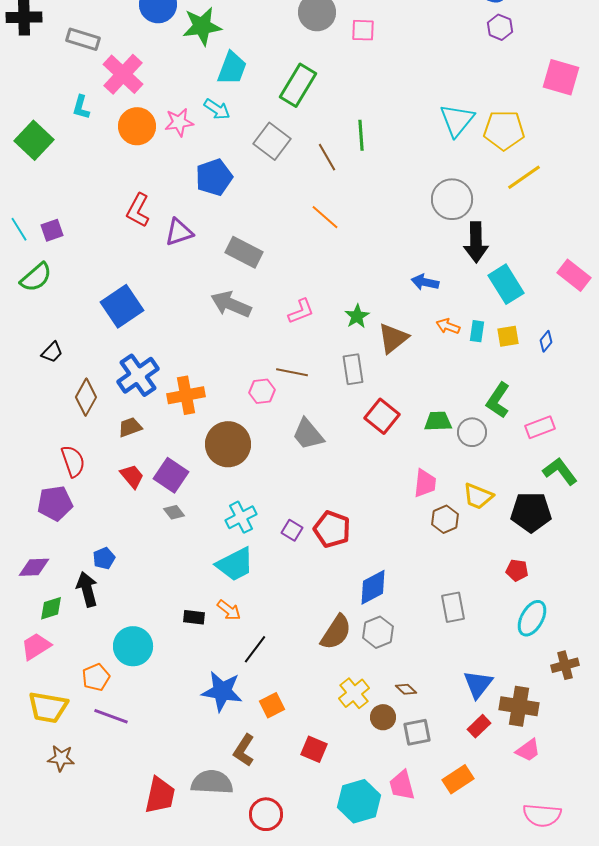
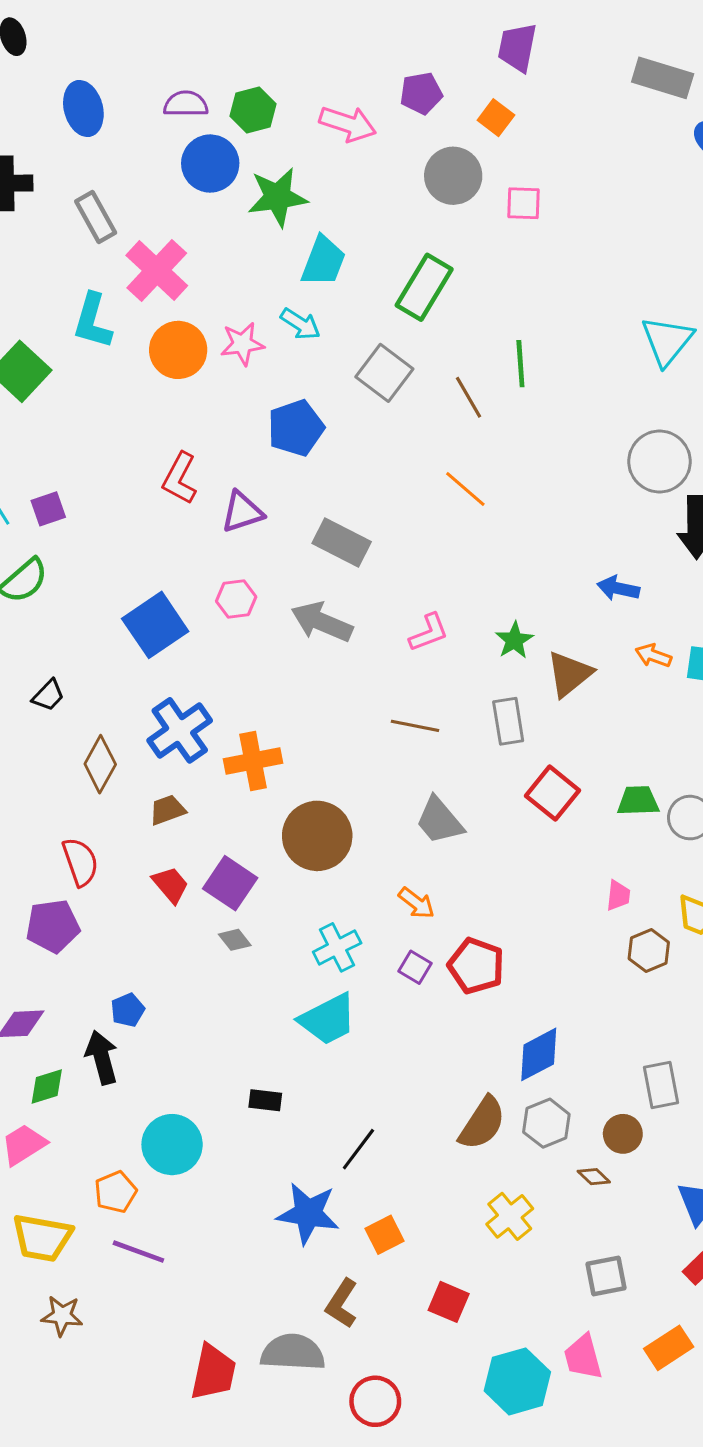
gray rectangle: (83, 39) -> (96, 217), turned 44
cyan L-shape: (81, 107) -> (93, 321), size x1.5
pink hexagon: (262, 391) -> (236, 599), moved
pink trapezoid: (425, 483) -> (618, 895), size x0.7
orange arrow: (229, 610) -> (417, 903), moved
brown diamond: (406, 689) -> (594, 1177), moved
brown circle: (383, 717) -> (623, 1134), moved

